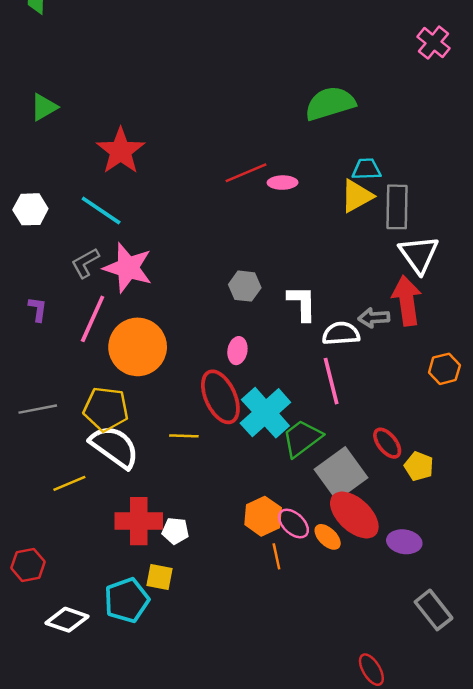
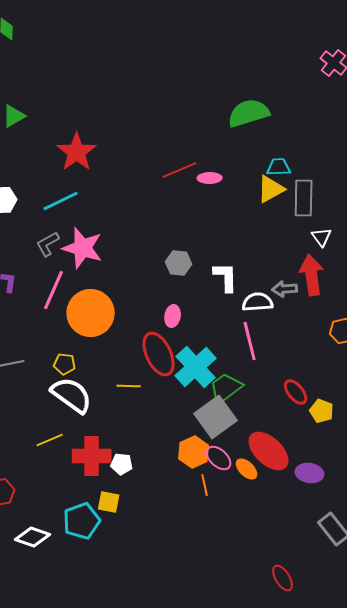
cyan line: (101, 211) -> (61, 201), turned -60
white triangle: (419, 254) -> (322, 237), size x0.6
yellow pentagon: (106, 409) -> (65, 364), size x0.6
gray square: (341, 474) -> (216, 417), moved
yellow line: (69, 483) -> (50, 440), moved

